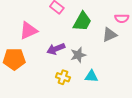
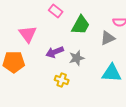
pink triangle: (28, 31) -> (28, 34), turned -42
cyan triangle: (91, 76) -> (112, 73), moved, size x1.5

